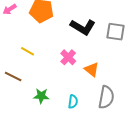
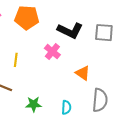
yellow line: (27, 51) -> (16, 60), turned 72
pink cross: (68, 57) -> (52, 52), moved

